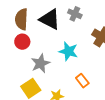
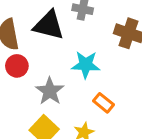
orange rectangle: (82, 81) -> (103, 103), moved

